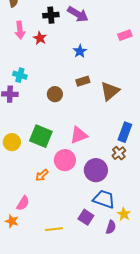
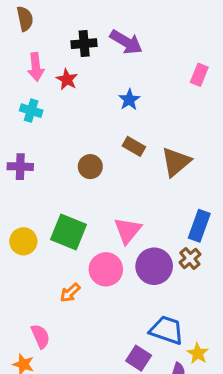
pink rectangle: (125, 35) -> (199, 75), turned -48
cyan cross: (20, 75) -> (31, 111), moved
brown rectangle: (83, 81) -> (134, 146), turned 48
pink triangle: (79, 135) -> (128, 230), turned -30
purple circle: (96, 170) -> (154, 266), moved
pink semicircle: (23, 203) -> (40, 336), turned -56

